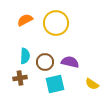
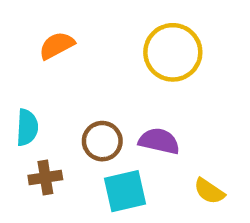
yellow circle: (56, 23) -> (173, 52), moved
cyan semicircle: (25, 56) -> (27, 127), moved

